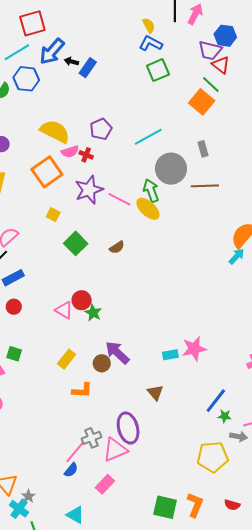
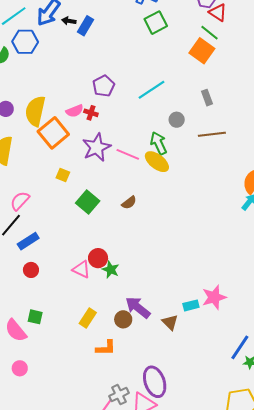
yellow semicircle: (55, 131) -> (35, 111), moved, turned -100
gray circle: (171, 169) -> (177, 120), size x0.5
brown triangle: (155, 393) -> (170, 322), moved

